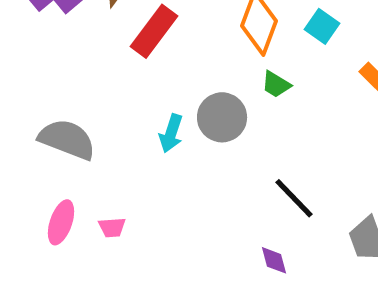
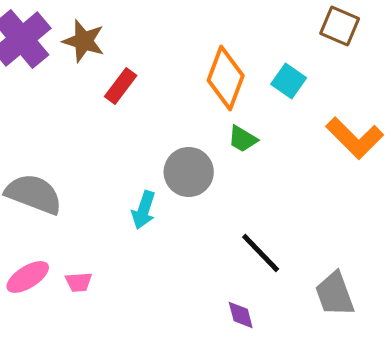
red rectangle: (154, 31) -> (121, 86), size x0.7
cyan arrow: (171, 133) -> (144, 210), moved
pink ellipse: (61, 222) -> (28, 277), turned 39

